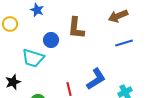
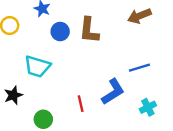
blue circle: (51, 40) -> (60, 32), moved
blue line: (124, 43) -> (139, 68), moved

